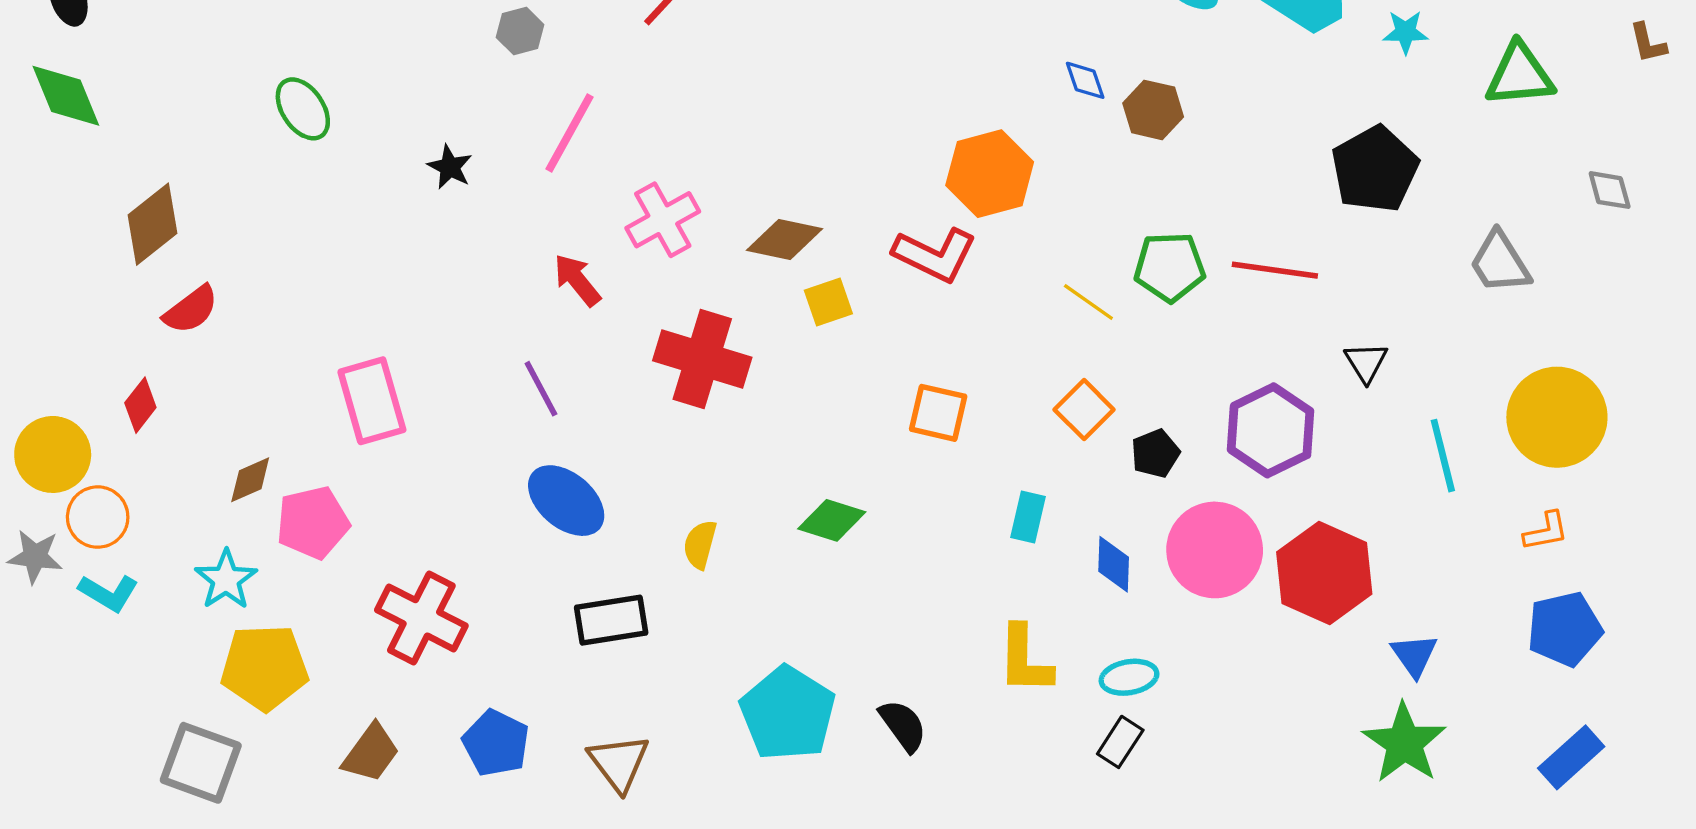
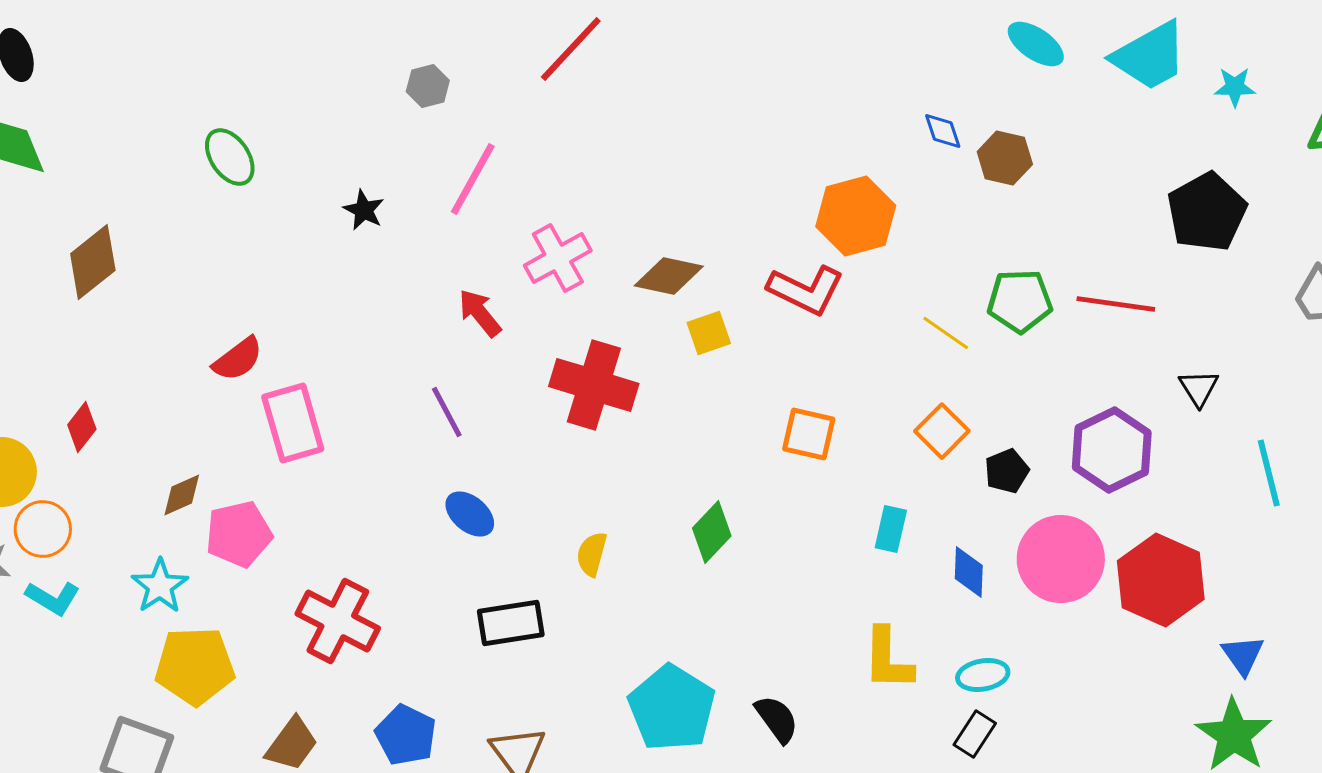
red semicircle: (191, 310) -> (238, 359), moved
blue ellipse: (566, 501) -> (470, 514), size x0.7
green diamond: (832, 520) -> (712, 532), turned -64

